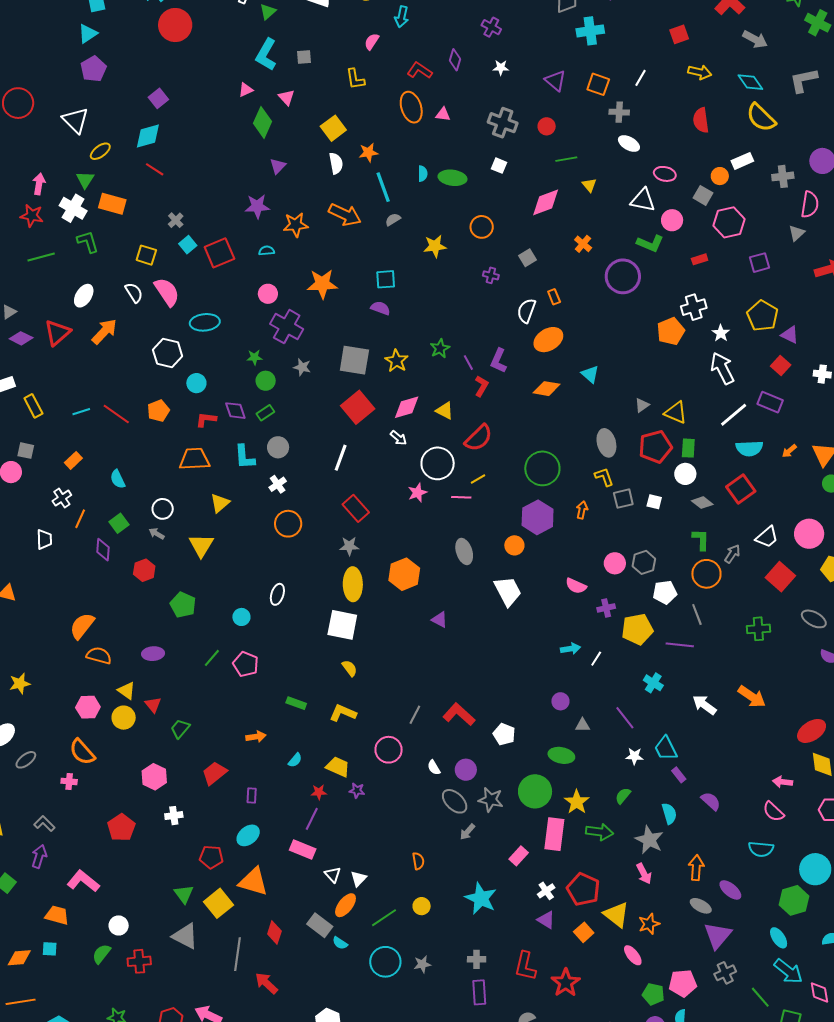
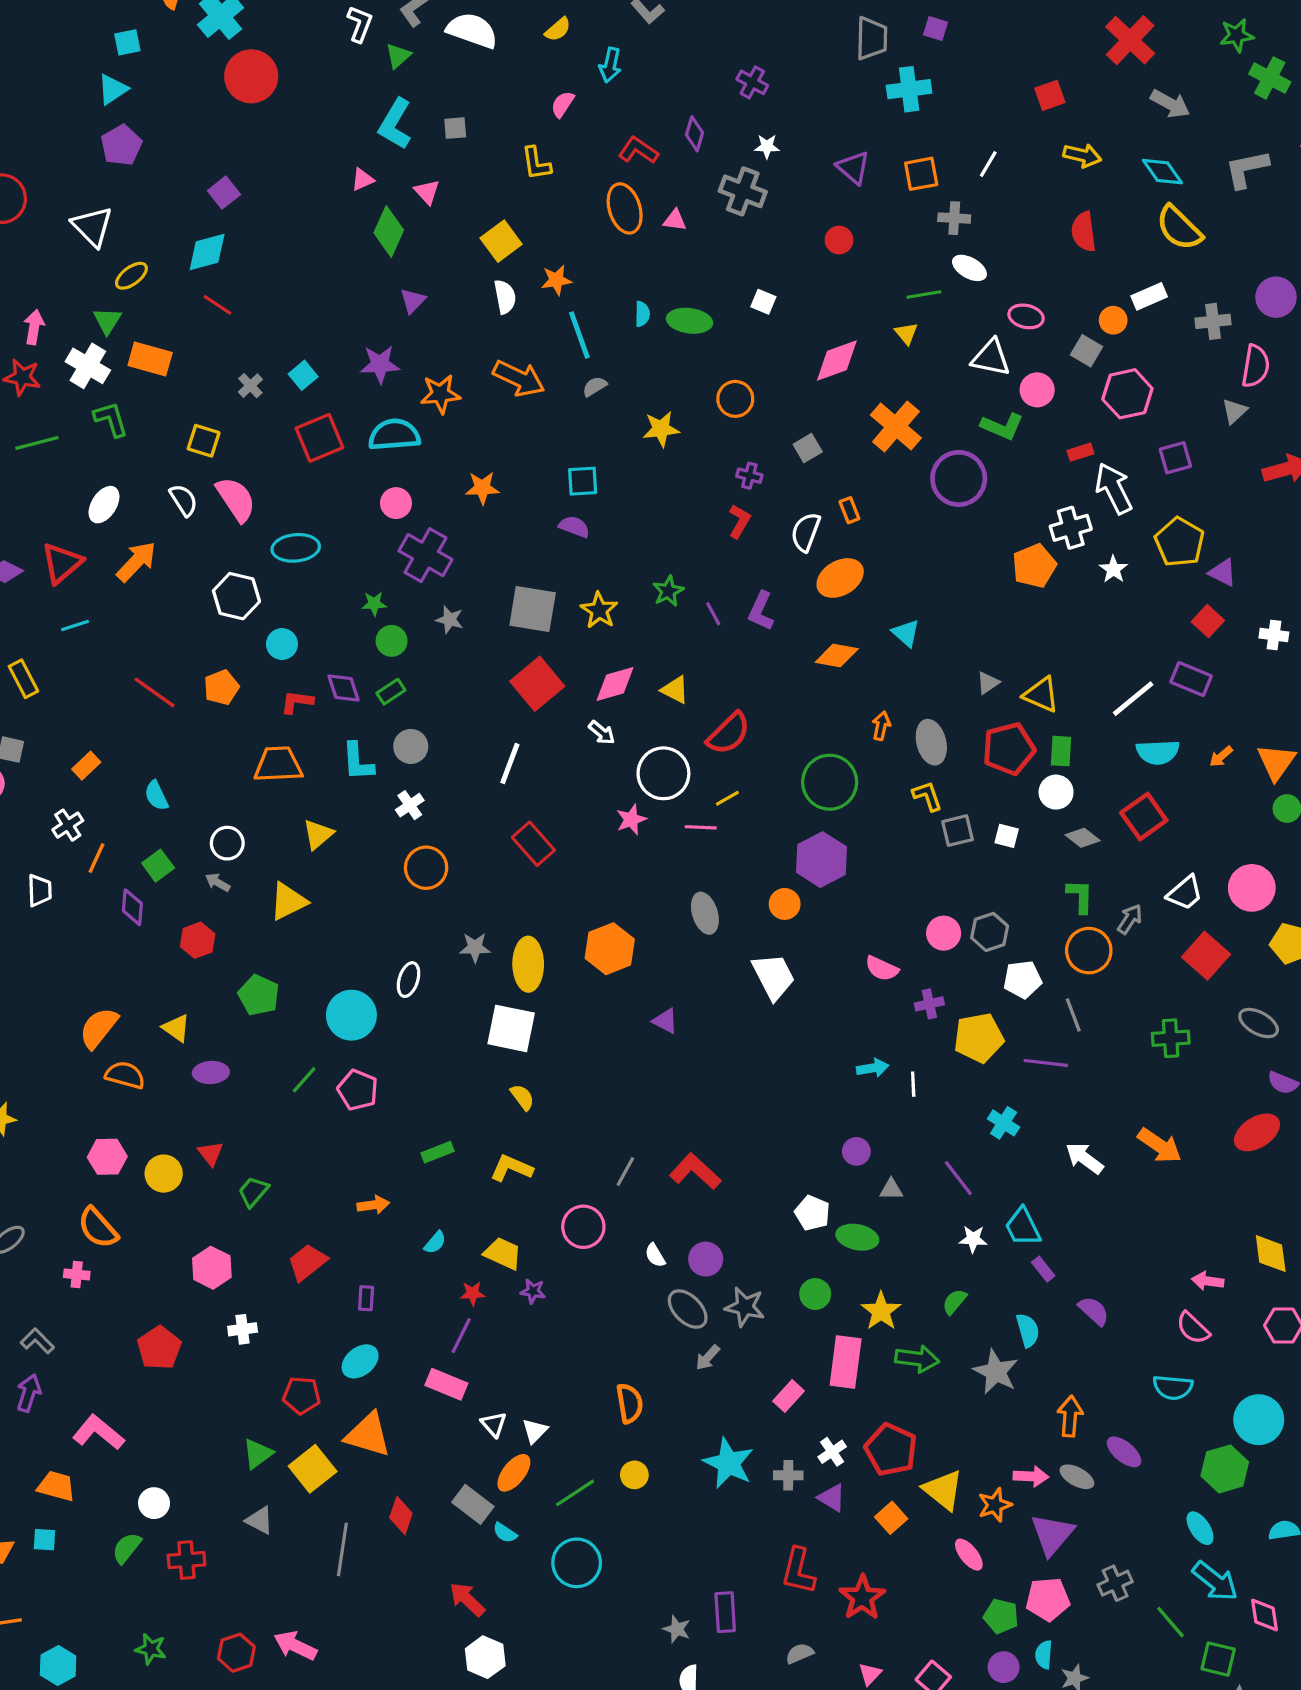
orange square: (598, 84) -> (921, 174), turned -30
gray cross: (503, 123) -> (743, 191), moved
green line: (566, 159) -> (924, 294), moved
orange cross: (583, 244) -> (896, 427), size x1.8
cyan square: (188, 245) -> (303, 375), moved
cyan semicircle: (267, 251) -> (394, 435), size x2.0
orange star: (322, 284) -> (482, 488), size x0.7
white arrow: (722, 368) -> (1114, 488), moved
red L-shape: (482, 386) -> (739, 521), moved
cyan line: (81, 412) -> (75, 625), moved
orange arrow: (582, 510) -> (881, 726), moved
yellow triangle: (201, 545) -> (288, 901), turned 32
gray star: (349, 546) -> (475, 948), moved
cyan circle: (241, 617) -> (351, 1015), size x1.8
white line: (596, 659) -> (913, 1084), turned -35
yellow triangle: (127, 691) -> (176, 1028), moved
green rectangle: (296, 703) -> (437, 1152), turned -42
red ellipse: (812, 731) -> (1257, 1132), moved
white pentagon: (504, 734) -> (812, 1213), moved
green circle: (535, 791) -> (815, 1294), size x0.6
orange semicircle: (418, 861) -> (630, 1403), size x1.4
pink arrow: (644, 874) -> (1031, 1476), moved, turned -60
green triangle: (184, 894) -> (258, 1454), turned 30
gray triangle: (185, 936) -> (260, 1520), size x0.7
purple triangle: (718, 936) -> (1052, 1534), moved
gray cross: (477, 959) -> (788, 1475), moved
gray star: (422, 964) -> (677, 1629), moved, turned 30
red arrow: (266, 983) -> (467, 1599), moved

